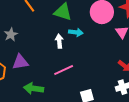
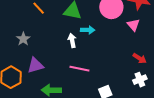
pink line: (64, 70) -> (79, 69), turned 42

